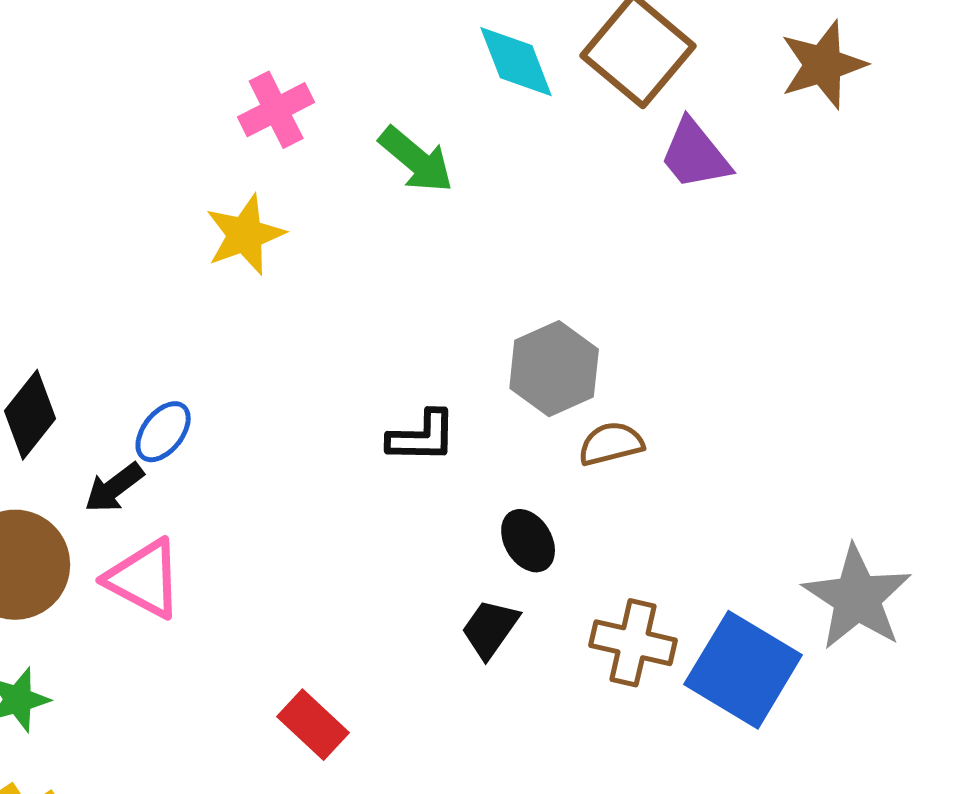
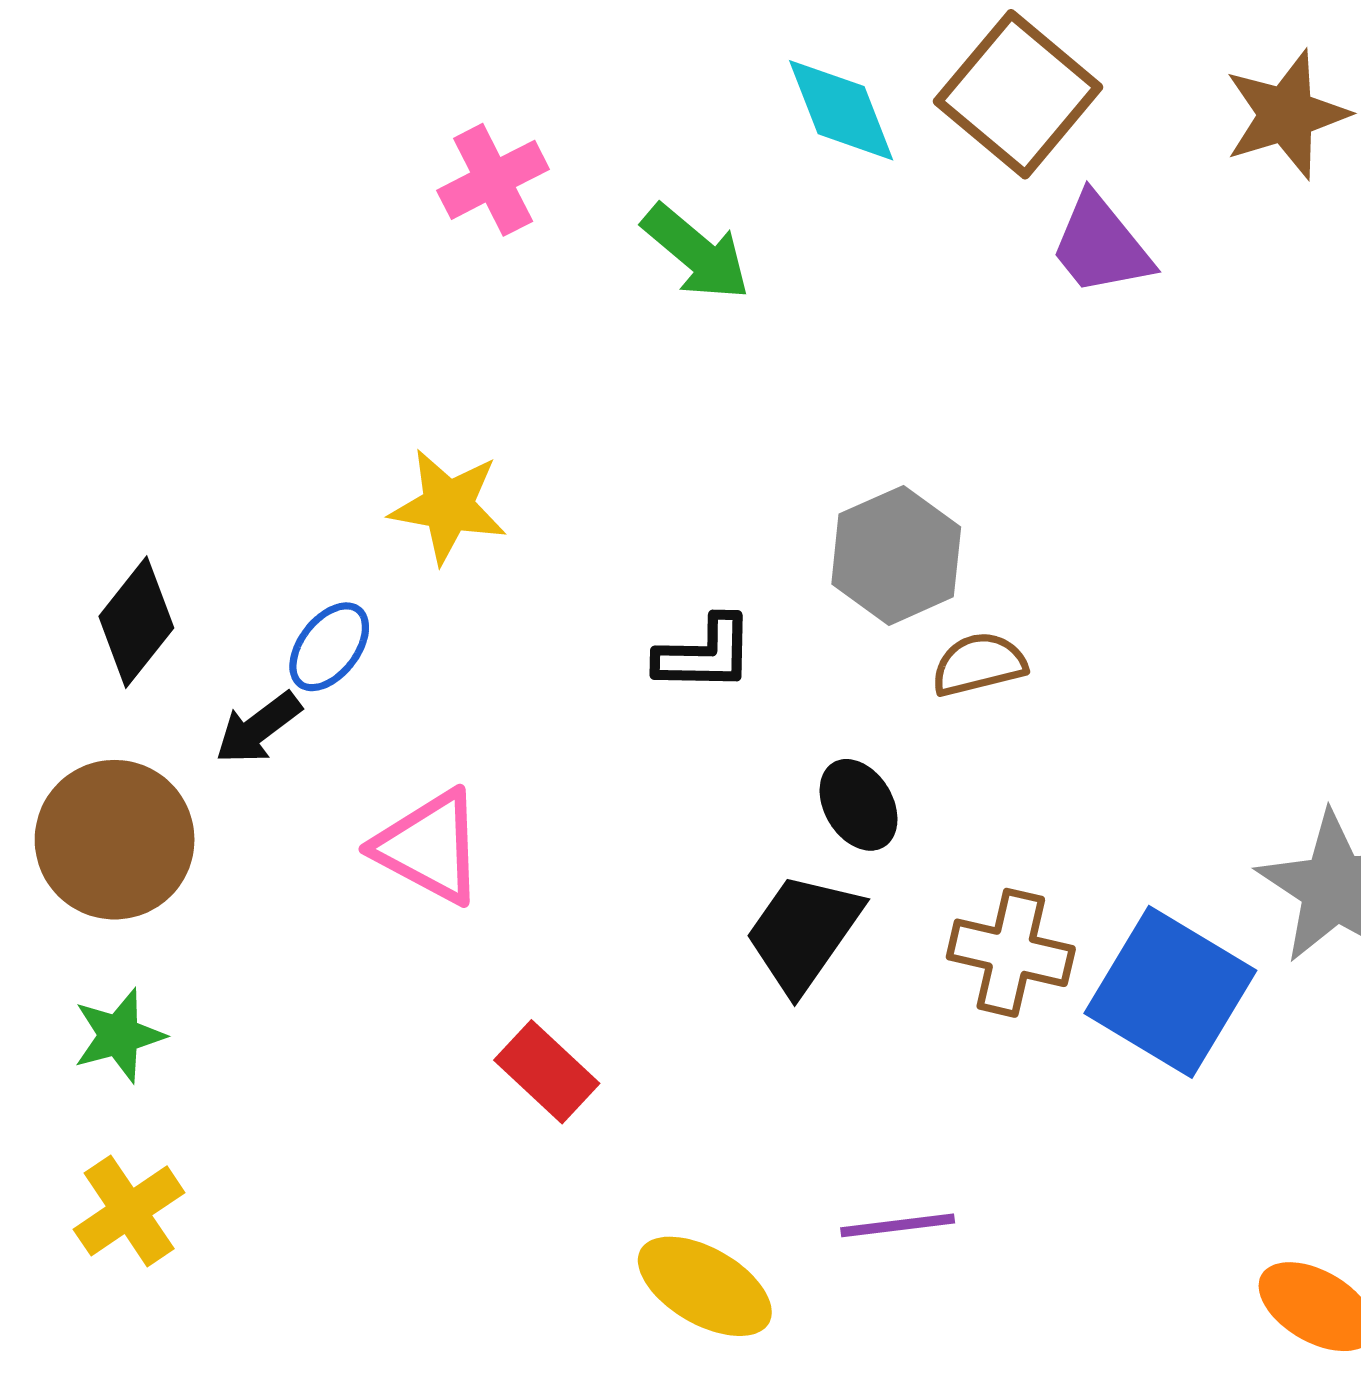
yellow star: (245, 235) -> (448, 506), moved, turned 30
pink triangle: (144, 579) -> (429, 847), moved
black trapezoid: (490, 629) -> (803, 932), size x1.4

